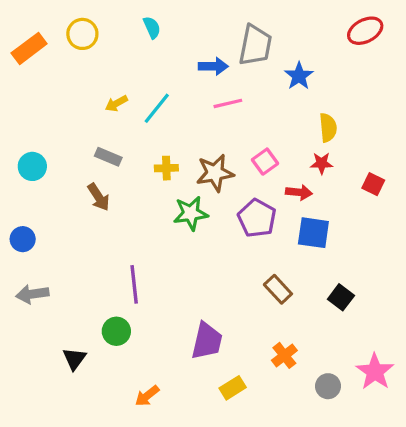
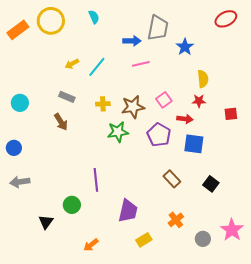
yellow circle: (82, 34) -> (51, 21), size x1.4
red square: (373, 184) -> (231, 114), turned -32
purple line: (134, 284) -> (96, 180), moved

